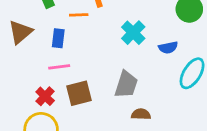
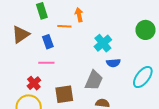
blue rectangle: (58, 38) -> (48, 42), turned -32
blue semicircle: (168, 47) -> (113, 63), moved
brown square: (79, 93) -> (64, 94), moved

